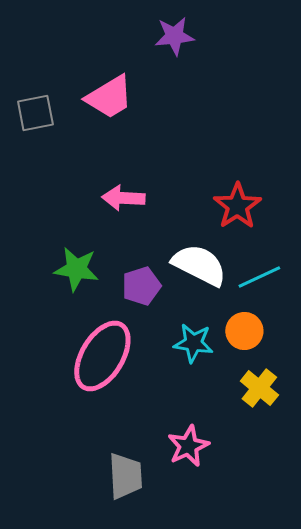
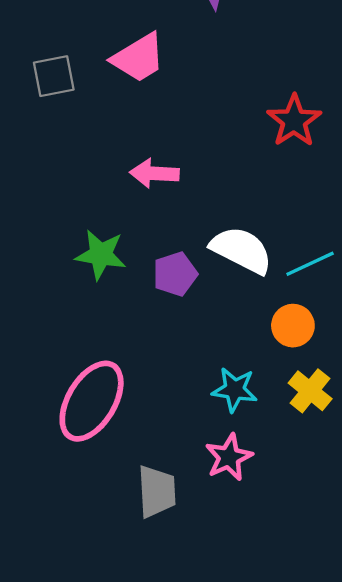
red star: (237, 206) -> (294, 121), moved
cyan star: (193, 343) -> (235, 390), moved
pink ellipse: (102, 356) -> (92, 401), moved

